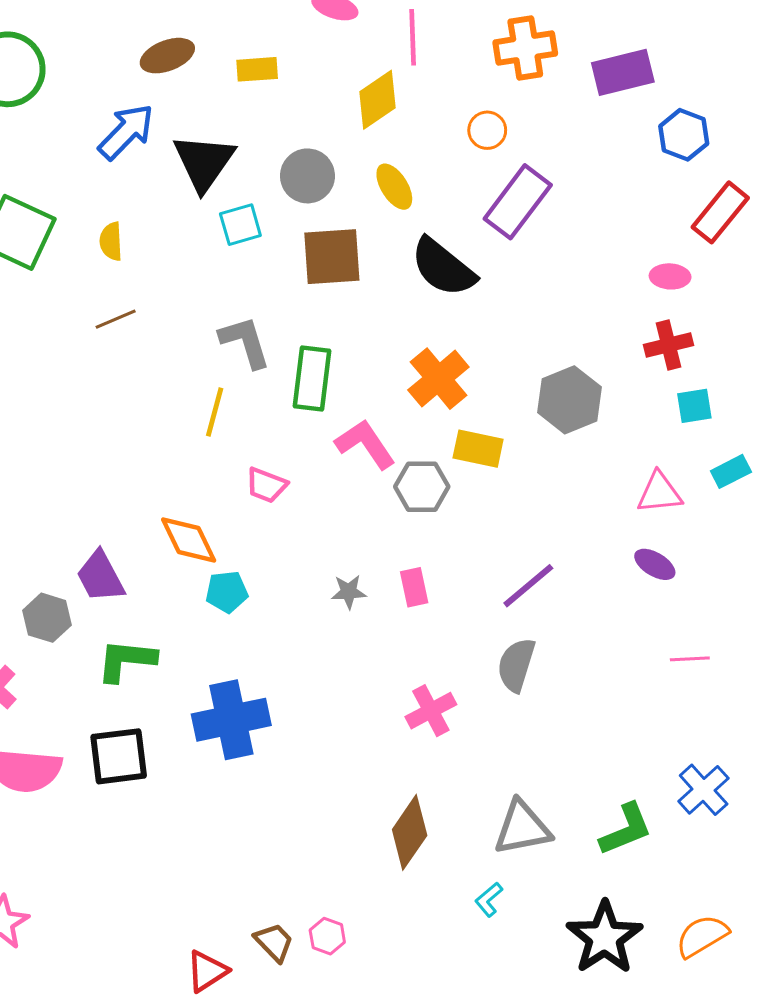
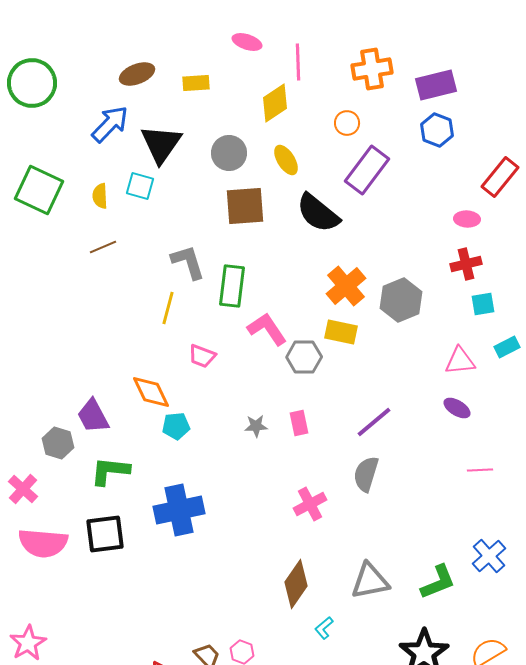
blue hexagon: (684, 135) -> (437, 130), moved
cyan square: (240, 225) -> (140, 186), moved, turned 32
orange cross: (438, 379) -> (346, 286), moved
cyan L-shape: (489, 899) -> (324, 628), moved

